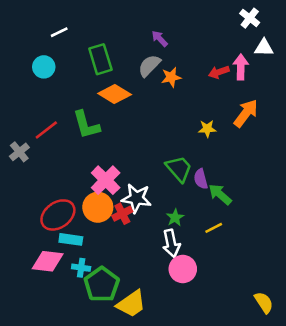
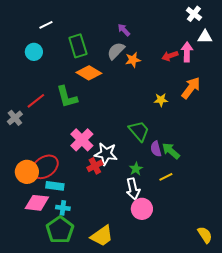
purple semicircle: (201, 179) -> (156, 149), moved
orange circle: (98, 207) -> (27, 172), moved
green pentagon: (102, 284) -> (60, 230), moved

